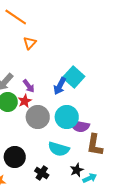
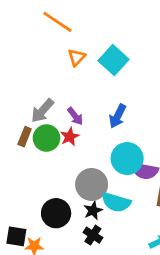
cyan square: (74, 77) -> (113, 60), moved
gray circle: (38, 117) -> (92, 184), moved
black star: (77, 170) -> (93, 210), moved

